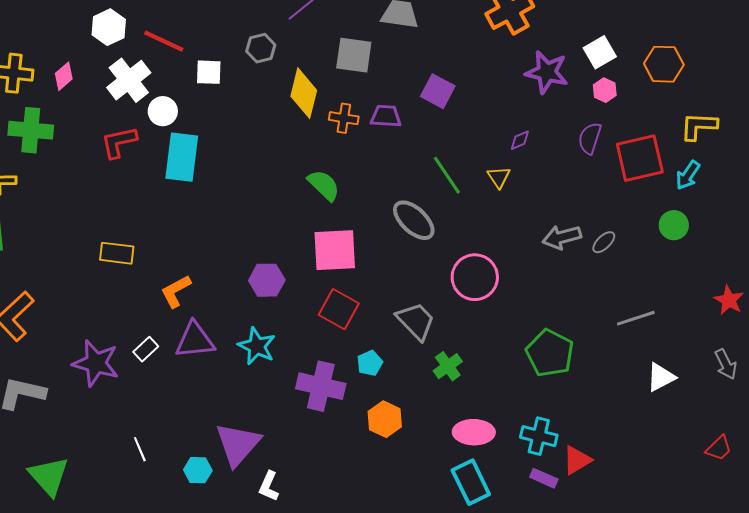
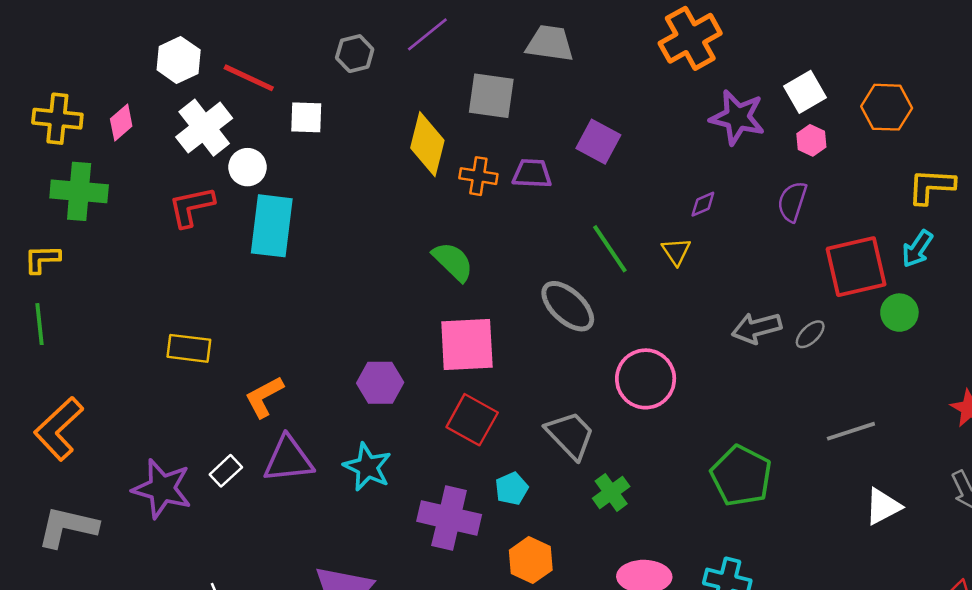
gray hexagon: (261, 48) -> (355, 54), moved
red square: (640, 158) -> (856, 267), moved

